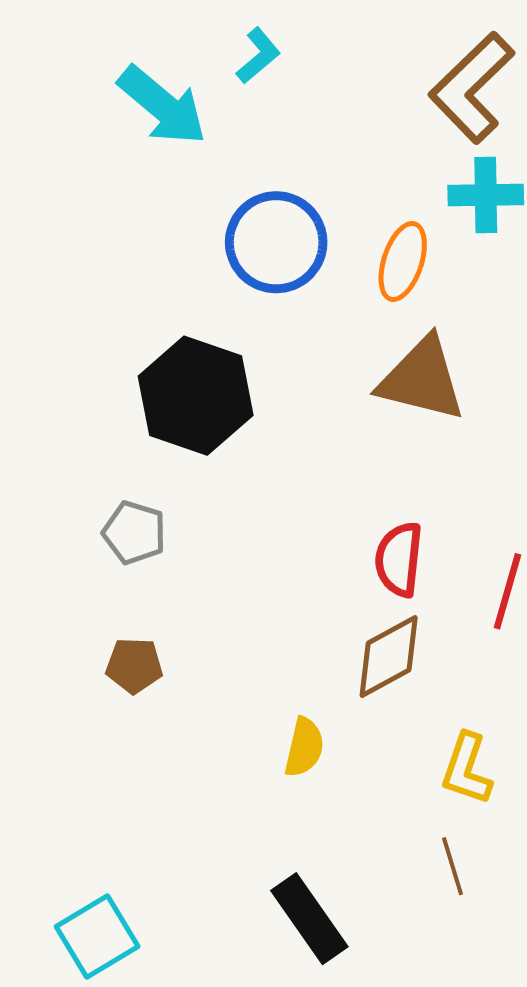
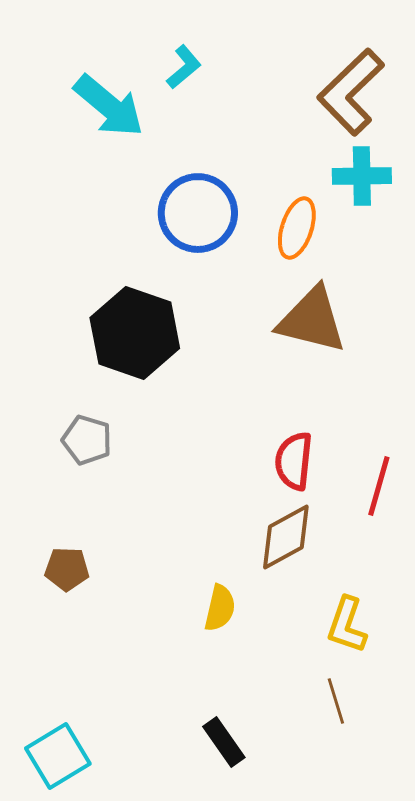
brown pentagon: (134, 665) -> (67, 569), moved
black rectangle: (309, 919) -> (224, 742), size x0.7

